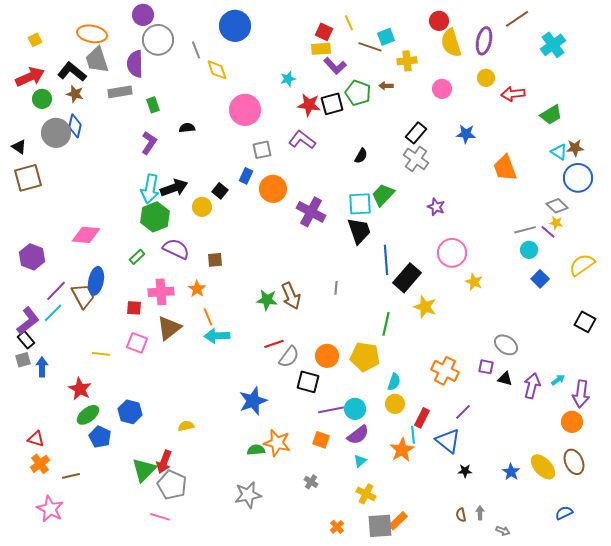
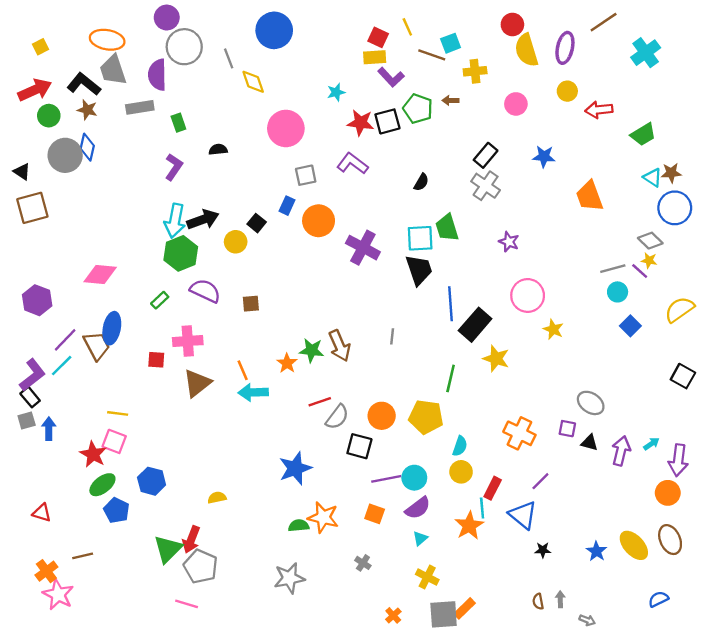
green trapezoid: (383, 195) -> (447, 228), turned -60
orange star: (197, 289) -> (287, 363), moved
pink square: (137, 343) -> (114, 441), moved
orange cross: (40, 464) -> (46, 571), moved

